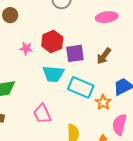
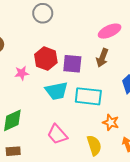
pink ellipse: (107, 17) -> (110, 31), moved
purple square: (75, 53) -> (72, 64), turned 30
orange star: (103, 102) -> (111, 122), moved

